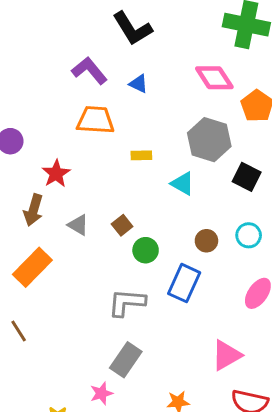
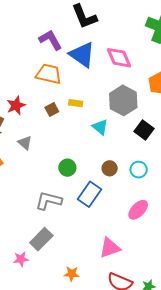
pink diamond: (214, 78) -> (119, 58), moved
blue triangle: (139, 84) -> (82, 55), size x2.0
brown square: (122, 225) -> (52, 110), moved

